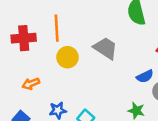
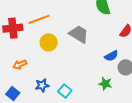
orange line: (57, 28) -> (39, 19), turned 75

